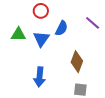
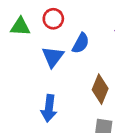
green triangle: (18, 34) -> (20, 27), moved

